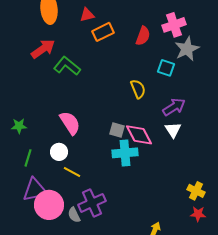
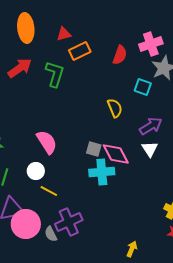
green L-shape: (67, 66) -> (55, 74), moved, turned 68

